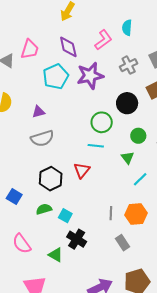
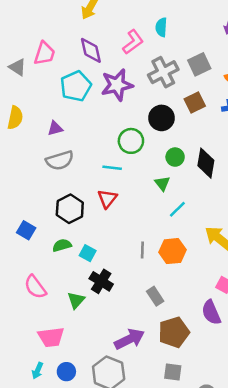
gray cross: (129, 65) -> (163, 72), size x1.4
cyan line: (96, 146) -> (112, 168), moved
gray rectangle: (123, 243) -> (155, 296), moved
green triangle: (56, 255) -> (76, 300), turned 42

